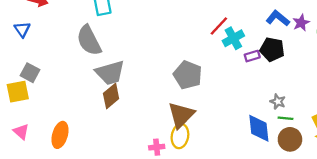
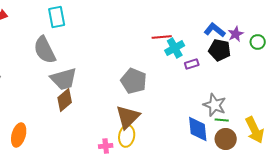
red line: (219, 26) -> (162, 37), turned 42
black pentagon: (272, 49) -> (220, 50), moved
gray star: (278, 102) -> (215, 105), size x1.6

